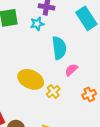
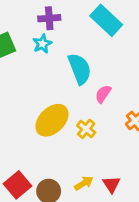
yellow ellipse: (31, 79) -> (52, 120), turned -55

